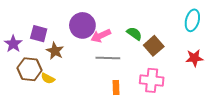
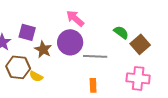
purple circle: (82, 25) -> (70, 42), moved
pink arrow: (101, 36) -> (75, 18), moved, turned 66
orange rectangle: (116, 88) -> (93, 85), moved

